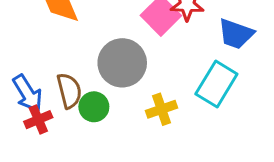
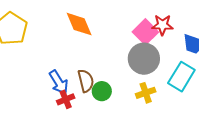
gray circle: (122, 63) -> (144, 59), moved

